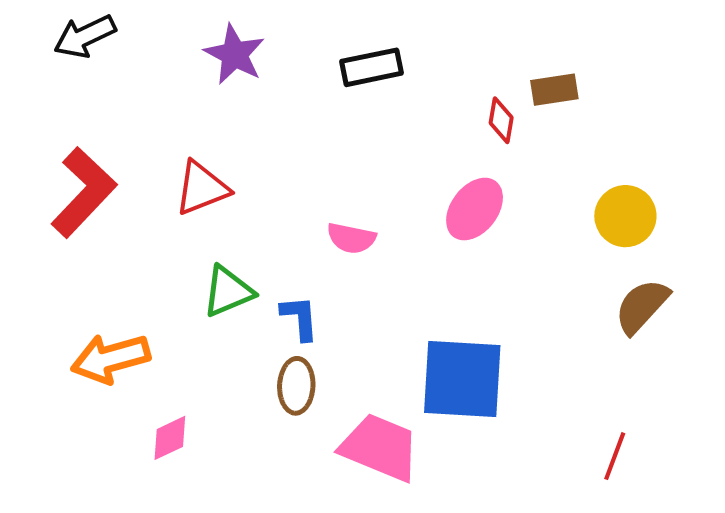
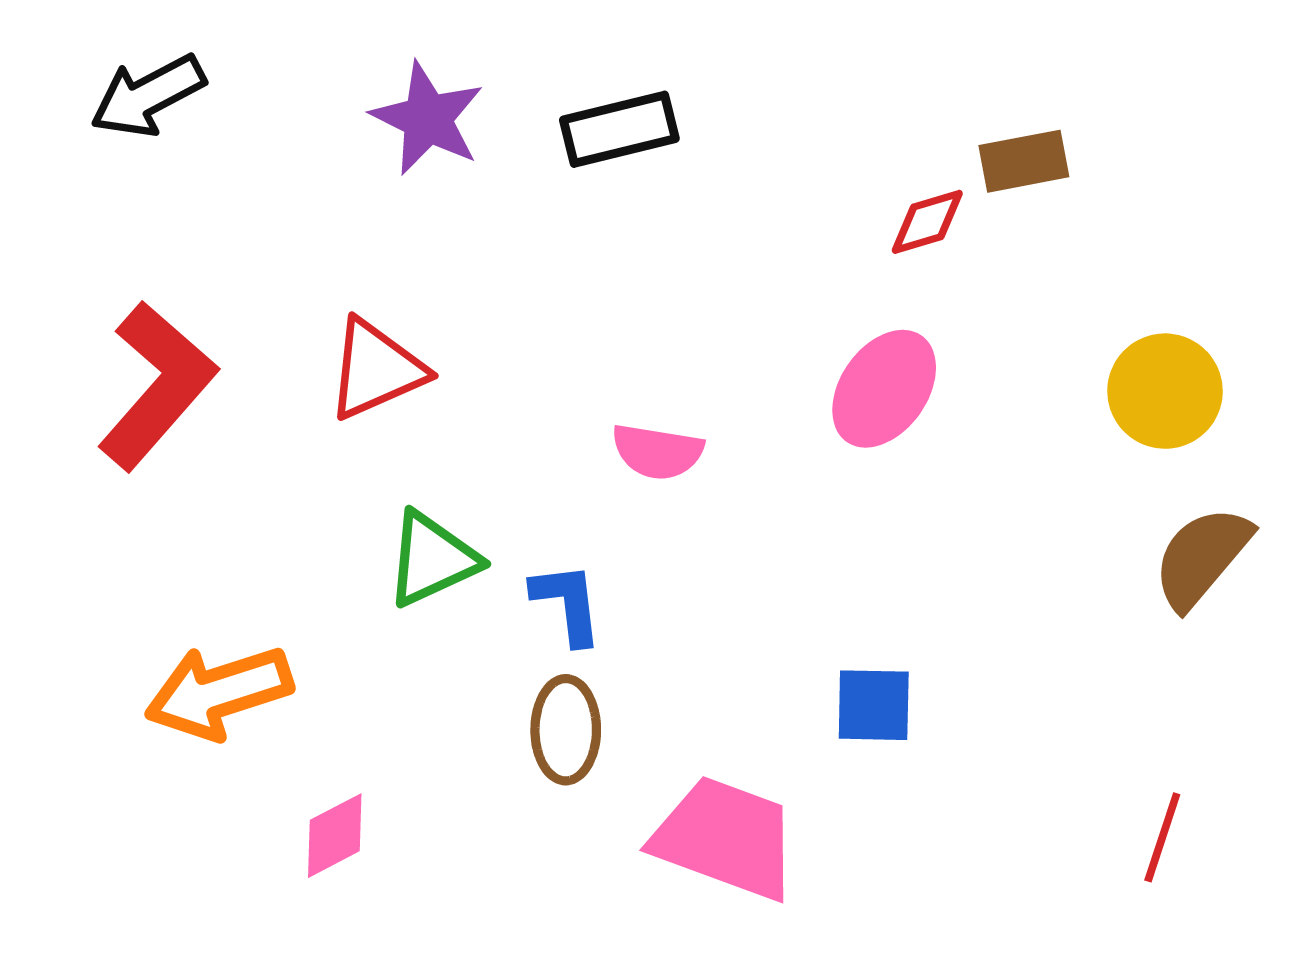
black rectangle: (372, 67) -> (619, 129), moved
red diamond: (501, 120) -> (927, 222), turned 66
blue square: (462, 379) -> (874, 705), size x0.5

